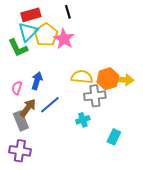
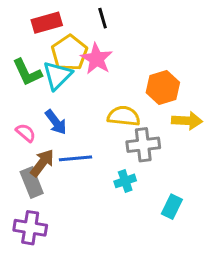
cyan triangle: (28, 32) -> (57, 75), moved
orange hexagon: (108, 79) -> (163, 87), moved
blue arrow: (37, 81) -> (56, 122), turned 126
pink semicircle: (17, 88) -> (26, 133), turned 112
blue line: (50, 105) -> (75, 158), turned 35

